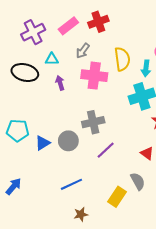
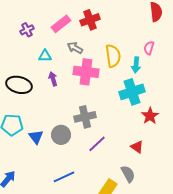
purple cross: (33, 32) -> (27, 30), size x0.6
gray arrow: (83, 51) -> (75, 48), turned 84
black ellipse: (25, 72) -> (19, 85), moved
blue triangle: (42, 143) -> (36, 137), turned -35

